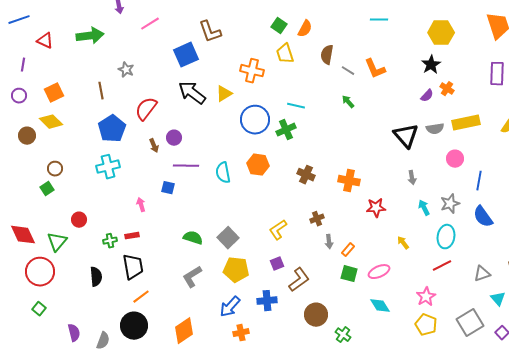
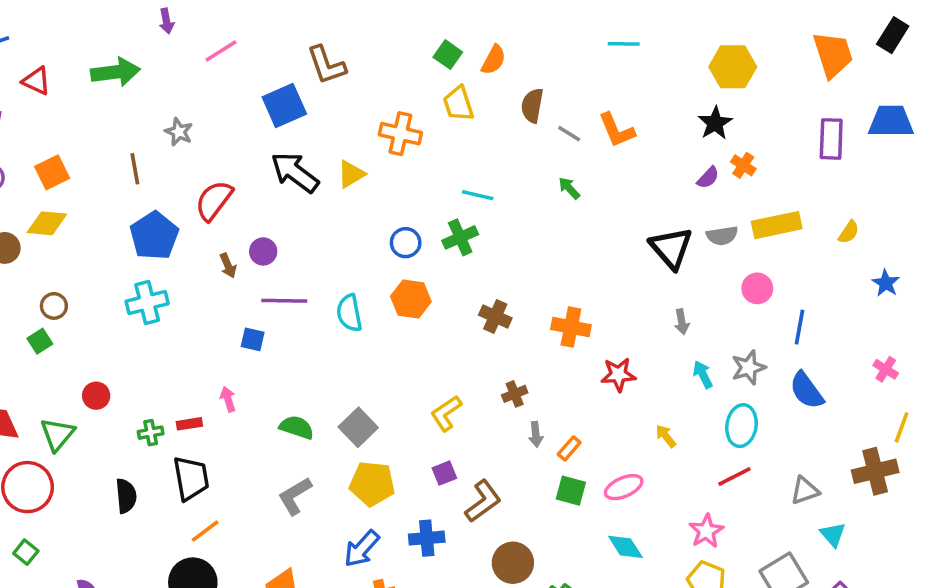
blue circle: (255, 120) -> (406, 243), moved, size x0.6
yellow diamond: (51, 122) -> (47, 223), turned -40
pink arrow: (141, 205) -> (228, 399), moved

